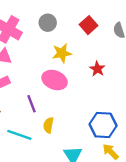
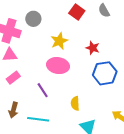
gray circle: (48, 23) -> (33, 19), moved
yellow semicircle: (48, 125) -> (75, 103), moved
blue hexagon: (103, 125) -> (105, 73), moved

